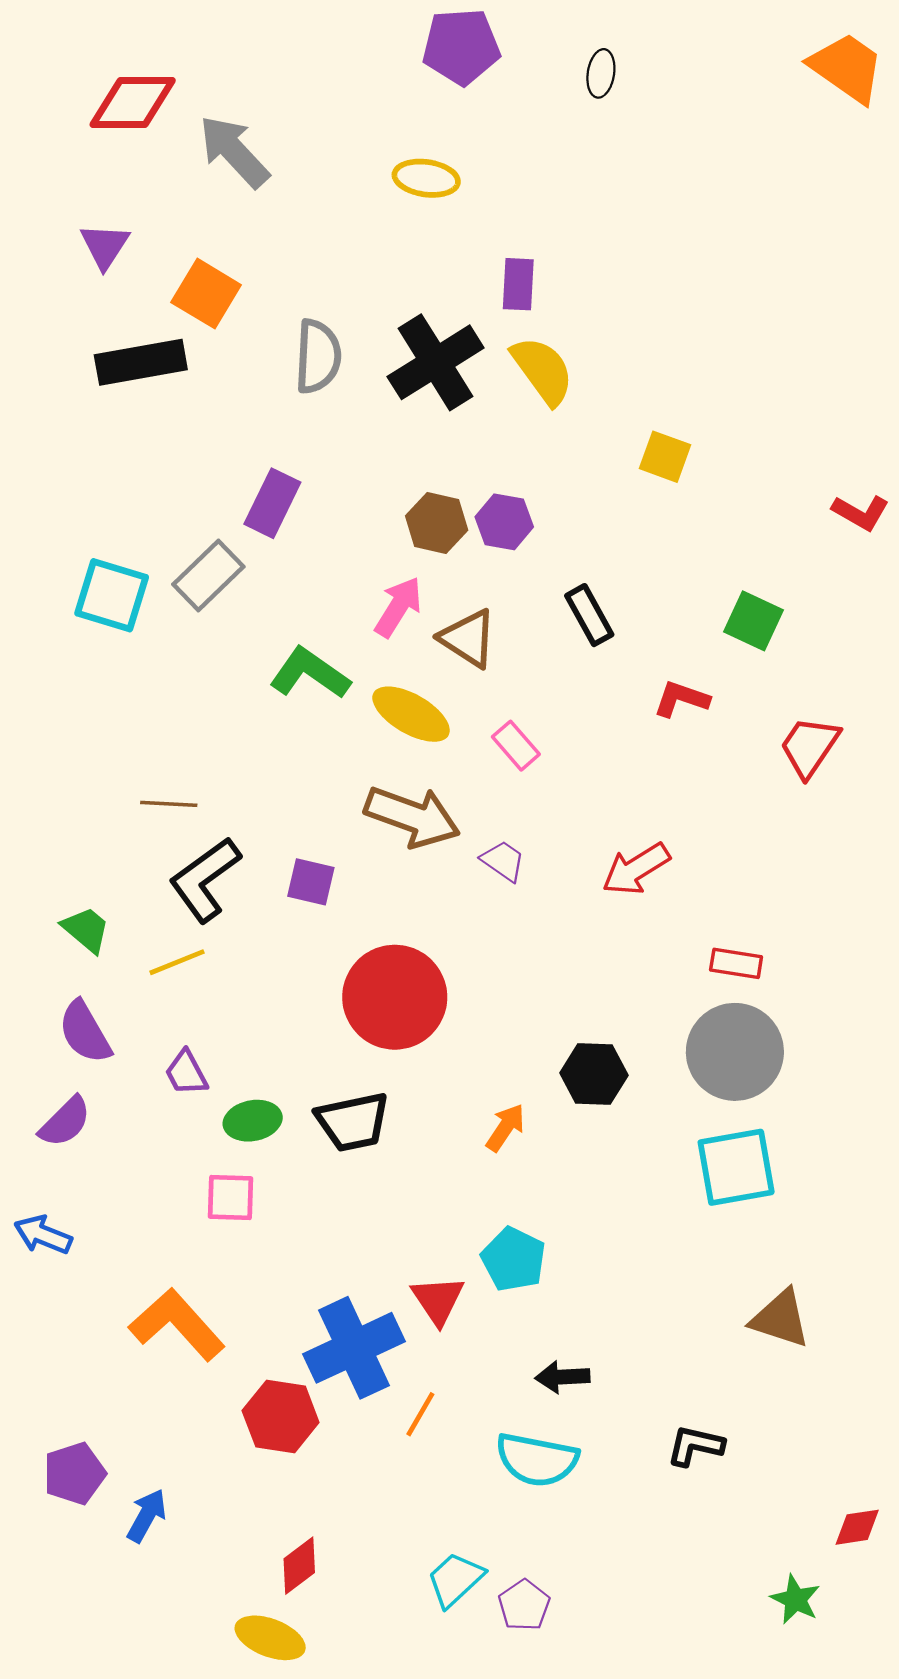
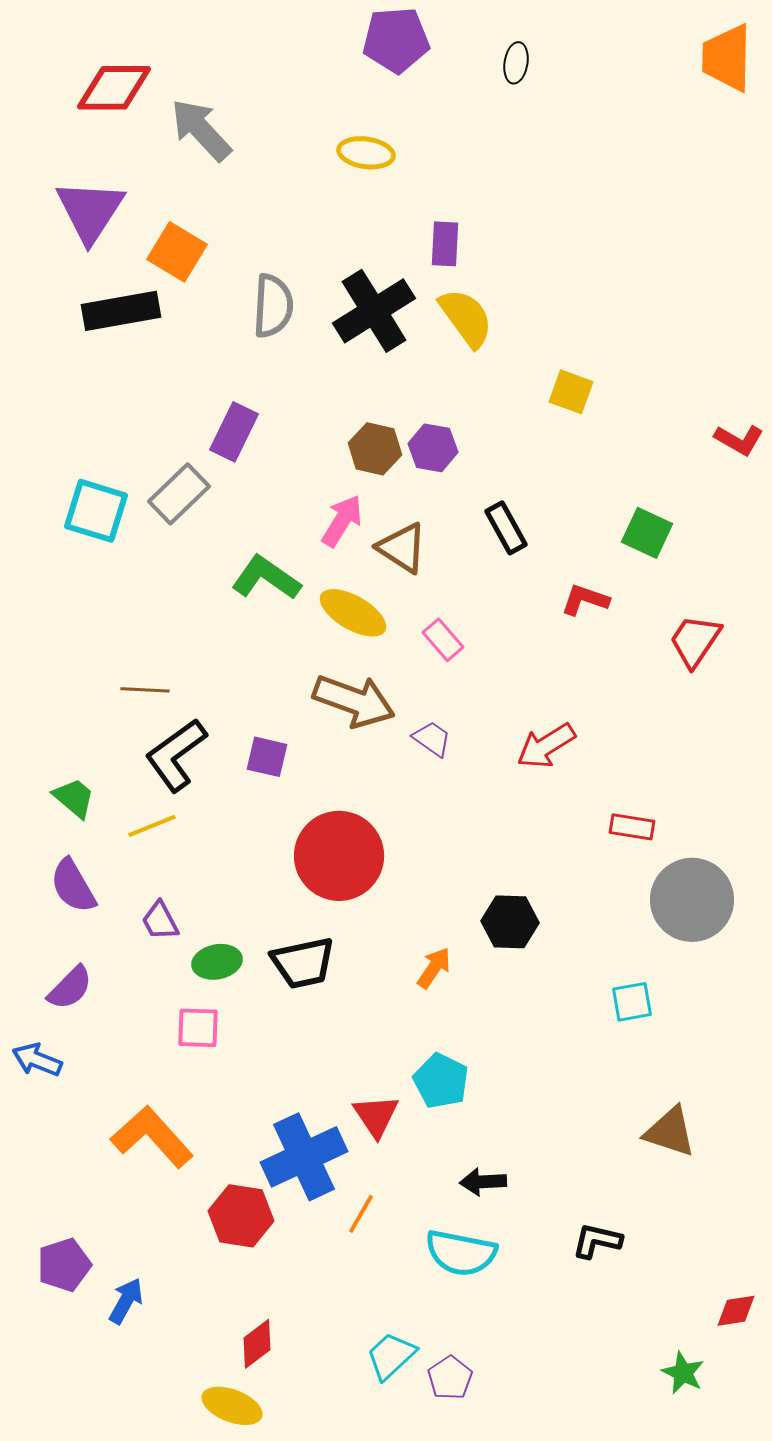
orange trapezoid: (847, 68) -> (727, 58), turned -124
purple triangle: (105, 246) -> (90, 211), size x1.6
gray circle: (735, 1052) -> (692, 900), moved
purple semicircle: (65, 1122) -> (70, 988), moved
cyan square: (736, 1167) -> (632, 1002), size x0.6

